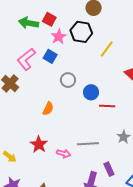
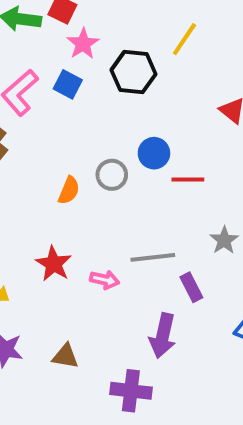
black hexagon: (81, 32) -> (134, 72), moved
yellow line: (107, 49) -> (184, 39), moved
gray circle: (68, 80) -> (112, 175), moved
purple rectangle: (109, 169) -> (191, 287), moved

